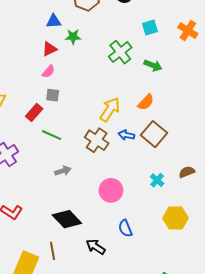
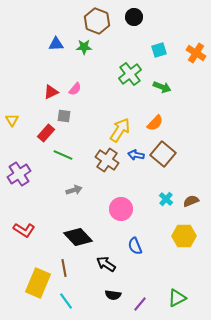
blue triangle: (54, 21) -> (56, 44), moved
green star: (73, 37) -> (84, 47), moved
red triangle: (49, 49) -> (51, 92), moved
pink semicircle: (48, 72) -> (75, 89), moved
brown semicircle: (187, 172) -> (191, 201), moved

